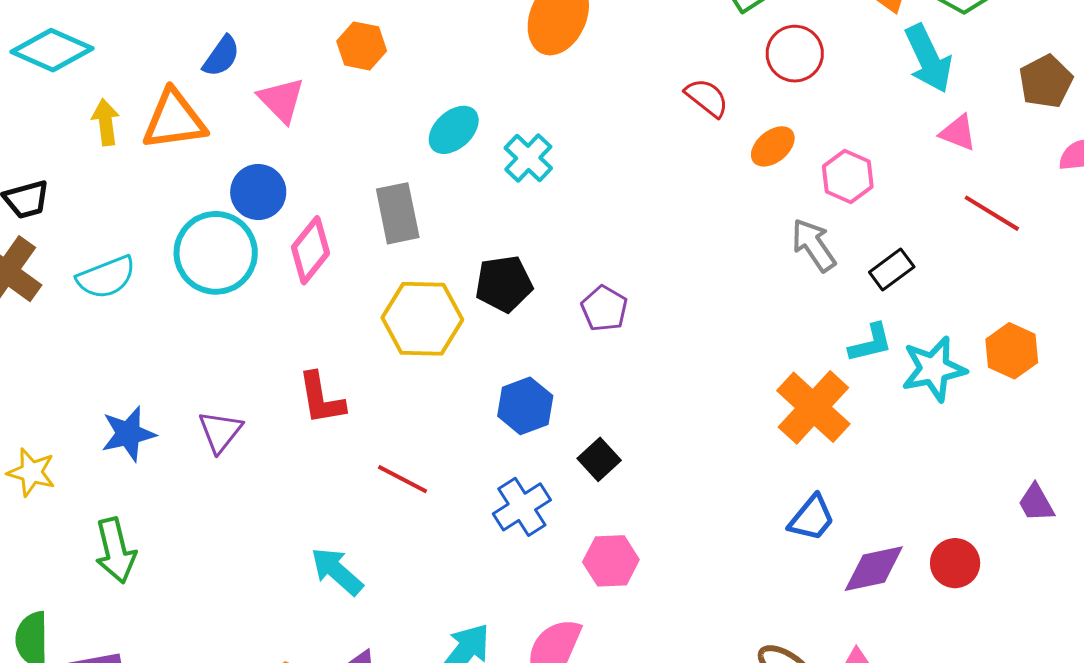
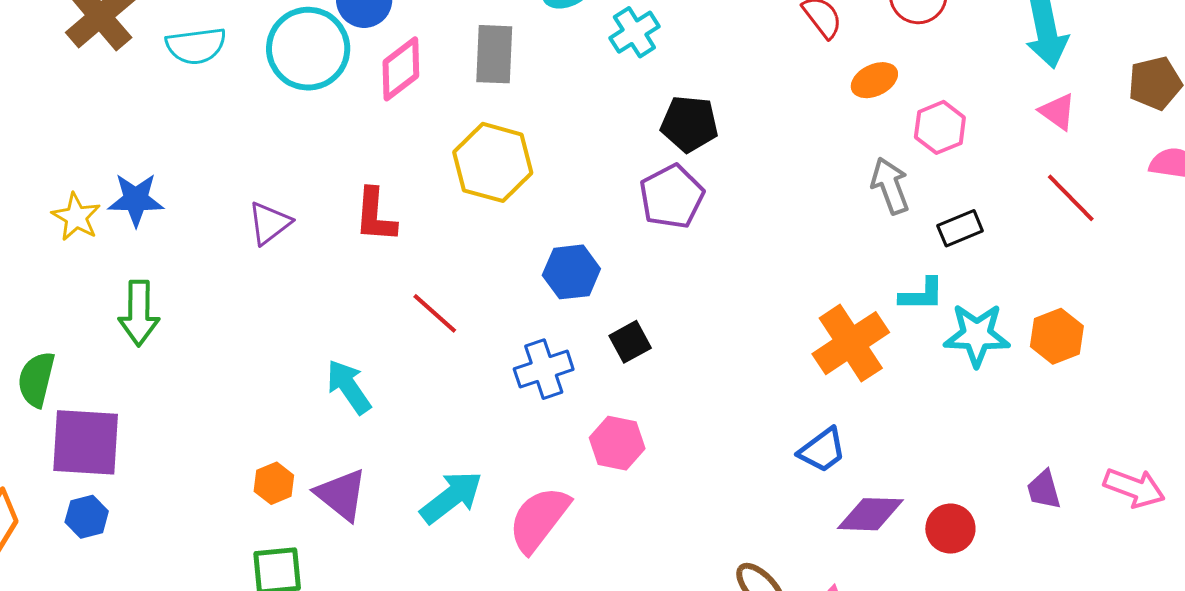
black pentagon: (504, 284) -> (689, 124), moved
purple pentagon: (604, 309) -> (672, 197), size x1.4
blue star: (128, 434) -> (136, 200), moved

